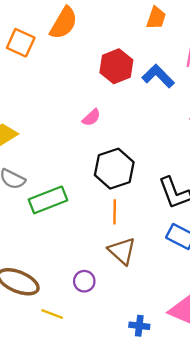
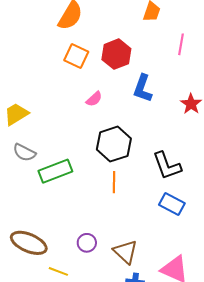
orange square: (21, 43) -> (76, 56), moved
blue L-shape: (158, 76) -> (143, 88), moved, turned -116
brown triangle: (122, 251) -> (125, 252), moved

